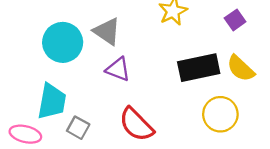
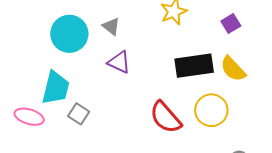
gray triangle: (107, 31) -> (111, 26), size x0.7
red semicircle: (136, 124) -> (166, 117), moved

